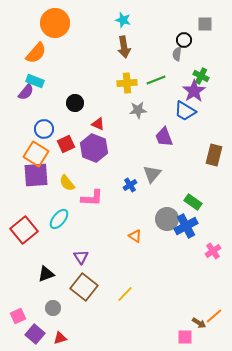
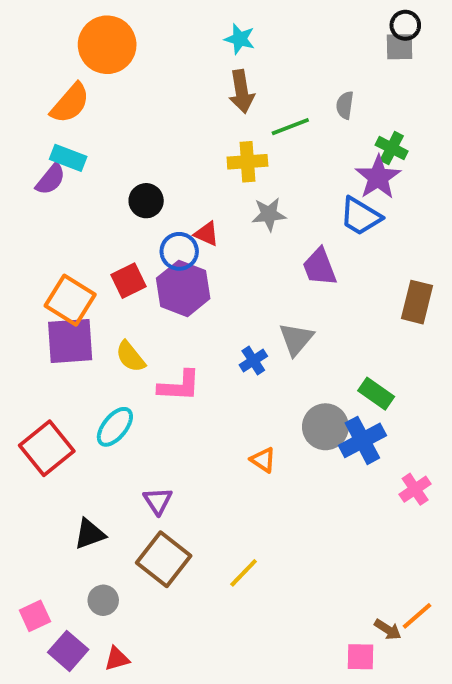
black circle: (184, 40) -> (405, 25), moved
green line: (156, 80) -> (290, 127), moved
red triangle: (98, 124) -> (207, 234), moved
blue circle: (44, 129) -> (179, 251), moved

